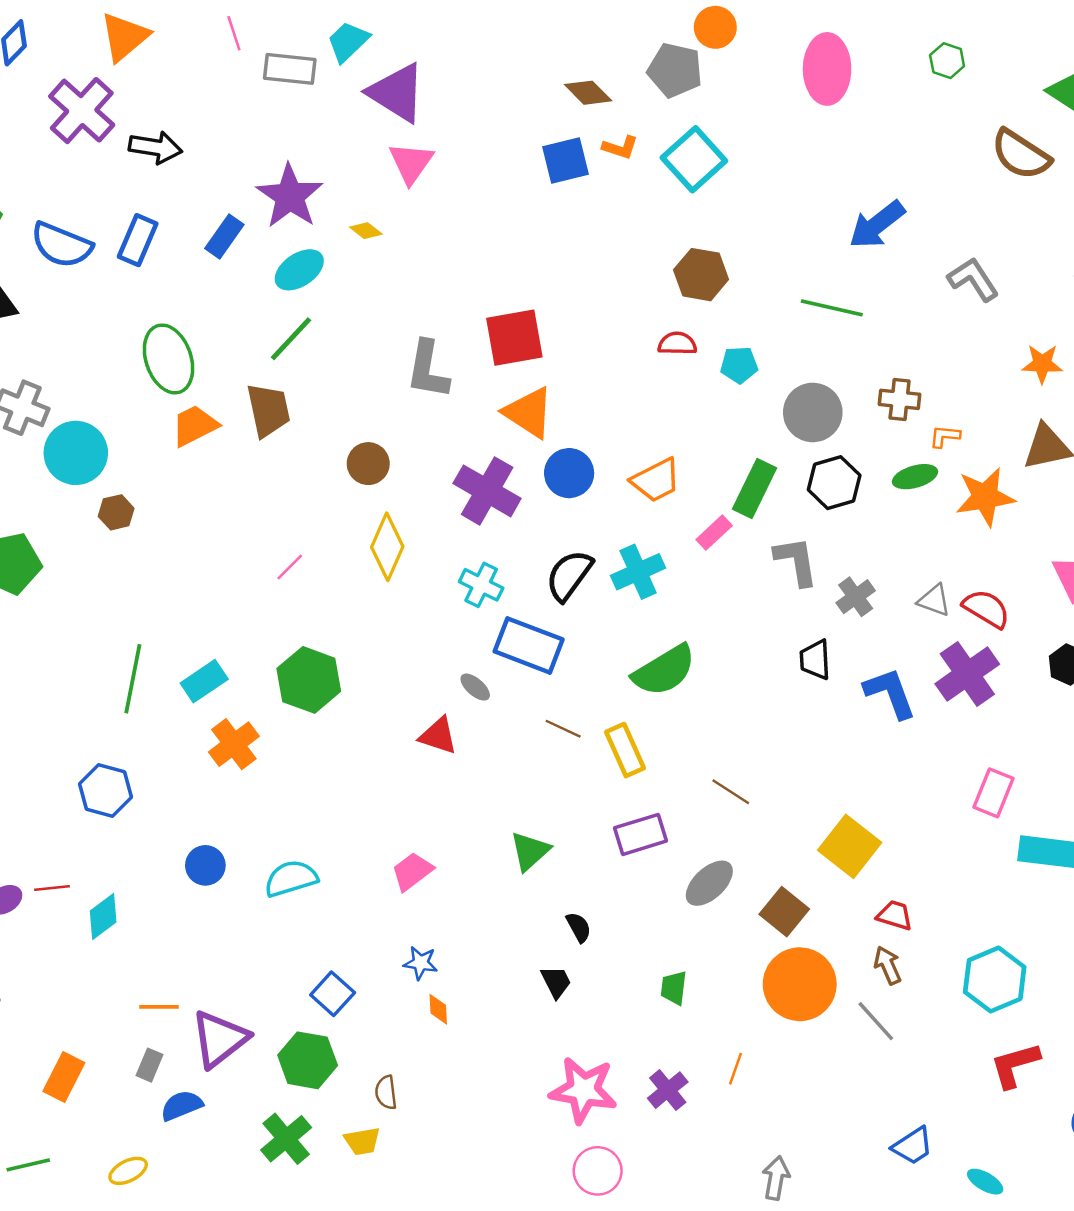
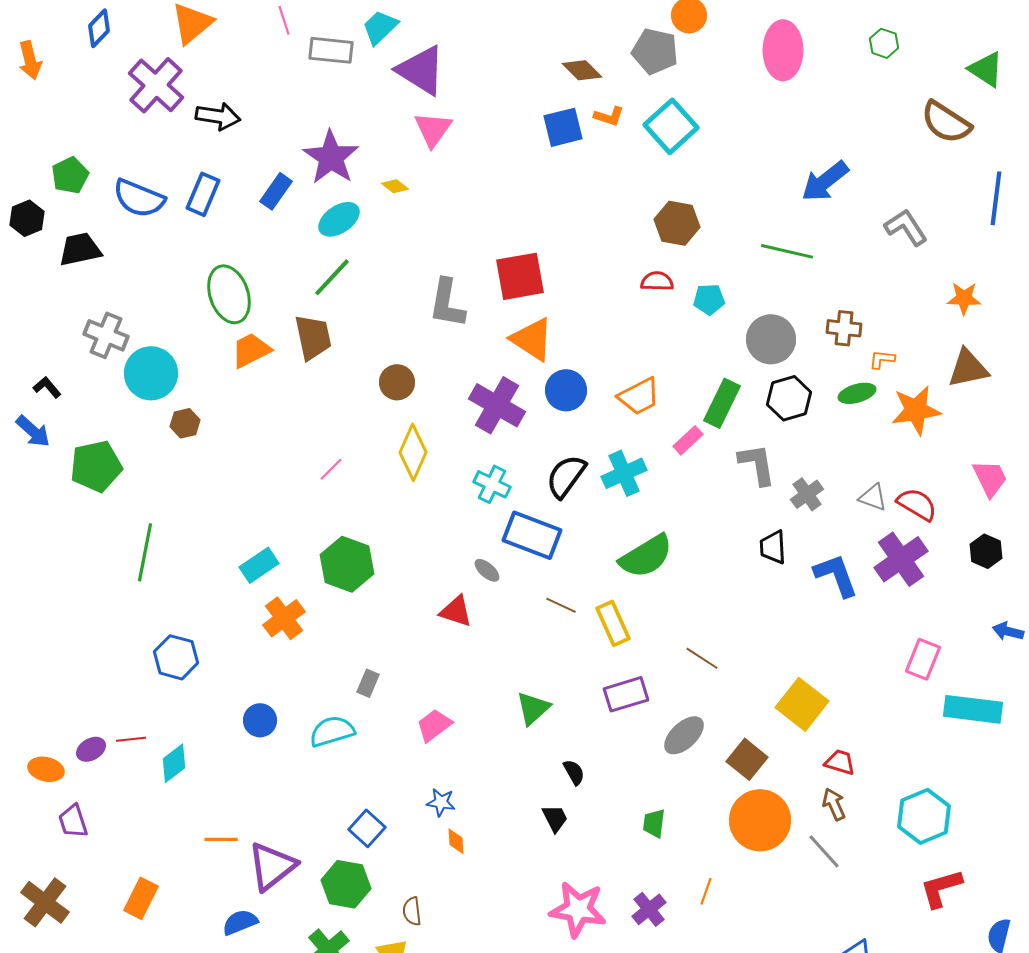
green line: (133, 679) -> (145, 552), moved
gray rectangle: (149, 1065) -> (368, 683), moved

